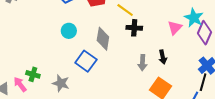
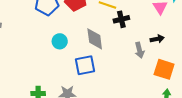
black arrow: (163, 57) -> (157, 39), turned -72
blue square: (86, 61) -> (85, 65), turned -30

